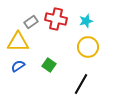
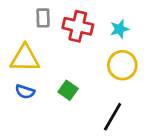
gray rectangle: (31, 22) -> (43, 18), moved, turned -56
blue semicircle: (18, 66) -> (25, 92), turned -128

